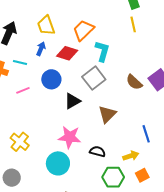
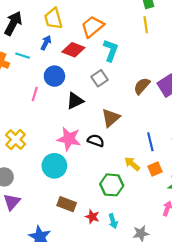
gray square: (94, 78) -> (99, 78), size x0.7
brown semicircle: (134, 82) -> (142, 86), turned 84
pink line: (23, 90) -> (35, 94), moved, turned -56
black semicircle: (97, 151) -> (96, 141), moved
yellow arrow: (131, 156) -> (132, 164), turned -126
orange square: (142, 175) -> (155, 169), moved

